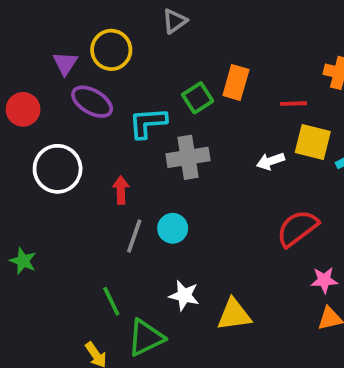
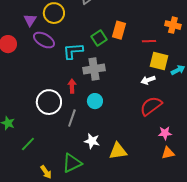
white arrow: (270, 161) -> (148, 80), moved
white circle: (58, 169) -> (49, 102), moved
red arrow: (121, 190) -> (72, 86), moved
cyan circle: (173, 228) -> (95, 101), moved
gray line: (134, 236) -> (72, 118), moved
green line: (111, 301) -> (28, 144), moved, turned 70

